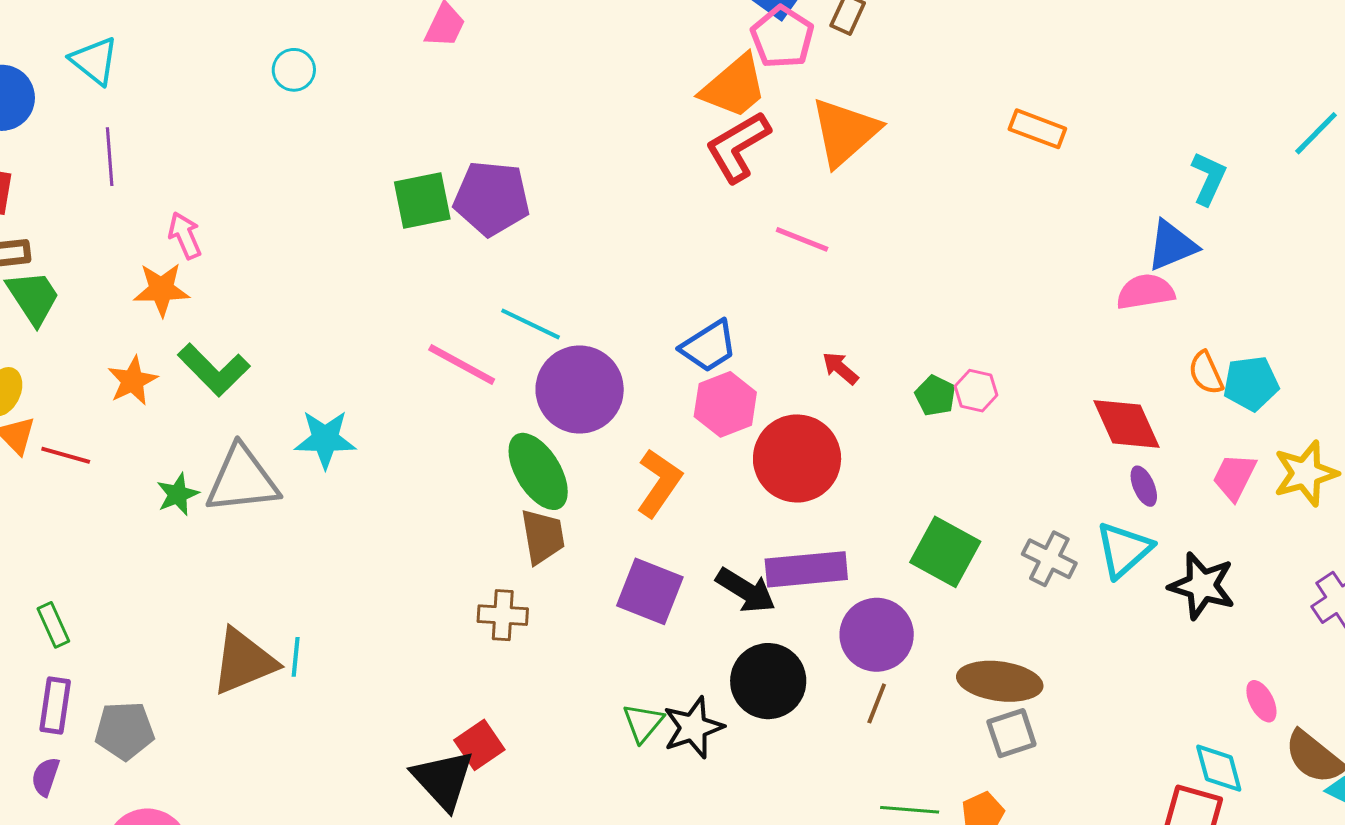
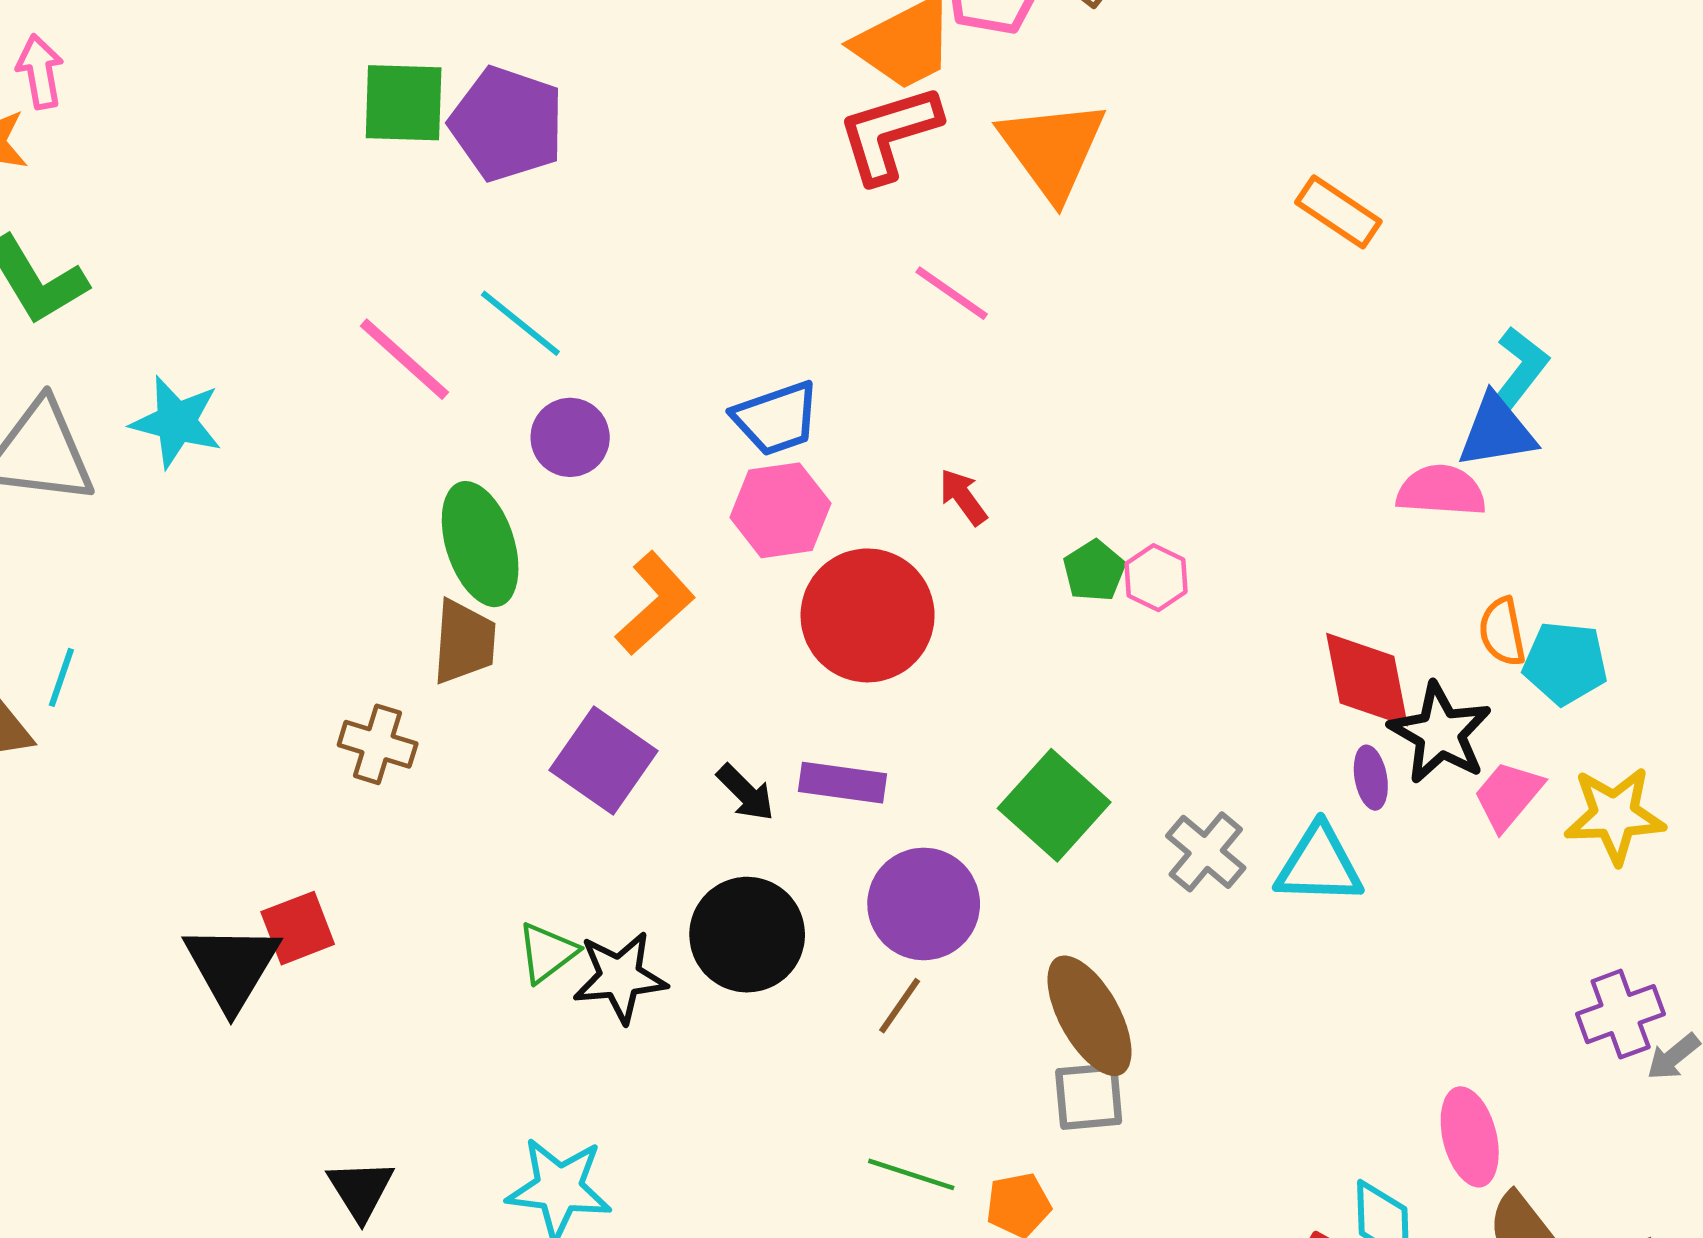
orange triangle: (845, 132) -> (1052, 149), turned -38
cyan L-shape: (1209, 178) -> (1520, 368), moved
purple circle: (580, 390) -> (570, 437), size x0.6
cyan triangle: (1124, 550) -> (1319, 865), turned 30
purple rectangle: (806, 569) -> (843, 783), size x0.7
black star: (1202, 586) -> (1440, 733), moved
black arrow: (746, 590) -> (746, 793), size x0.7
cyan line: (296, 657) -> (61, 677), moved
brown ellipse: (1000, 681) -> (1090, 1016), turned 40
pink ellipse: (1261, 701) -> (1470, 1137), size x1.5

